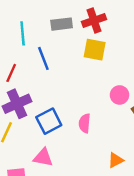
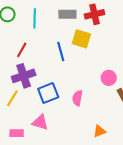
yellow square: (95, 50) -> (81, 39), moved
blue line: (43, 58) -> (61, 52), moved

